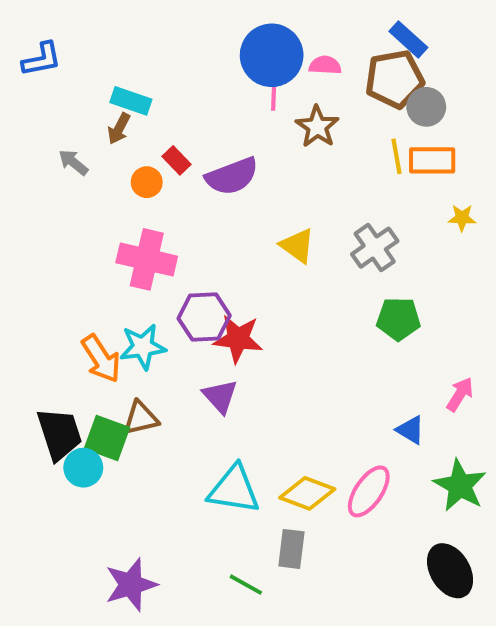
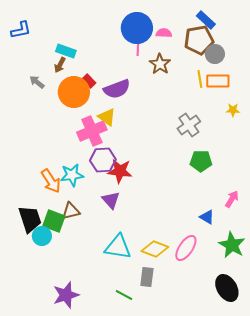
orange circle: (147, 182) -> (74, 92), size x2.0
yellow triangle: (297, 246) -> (107, 117), moved
pink cross: (147, 259) -> (92, 131), moved, turned -36

